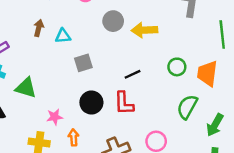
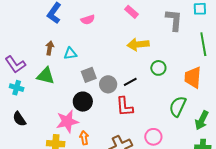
gray circle: (113, 21) -> (108, 84), moved
green circle: (177, 67) -> (158, 68), moved
green triangle: (26, 88) -> (46, 76), moved
black circle: (91, 103) -> (83, 102), moved
pink star: (55, 117) -> (67, 121), size x1.6

